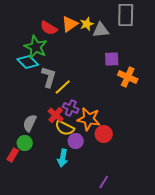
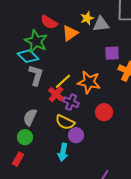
orange triangle: (70, 24) -> (70, 33), moved
gray L-shape: (49, 77) -> (36, 75), moved
red cross: (56, 115) -> (56, 94), moved
orange star: (89, 119) -> (89, 82), moved
red circle: (104, 134) -> (104, 112), moved
red rectangle: (13, 155) -> (18, 159), moved

